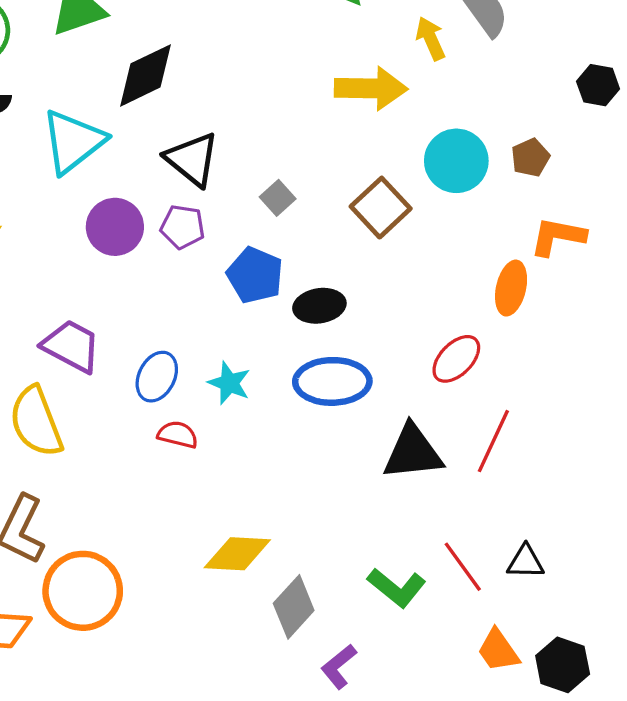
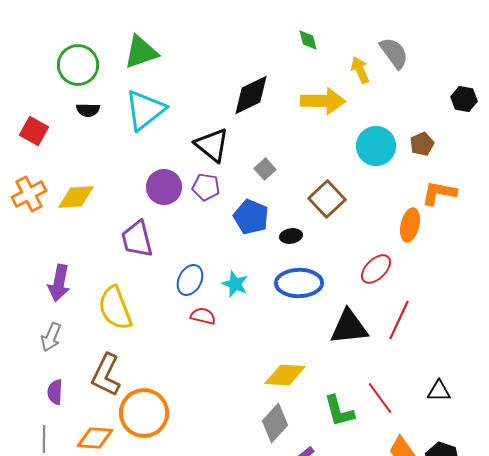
black diamond: (146, 75) -> (251, 95), moved
cyan triangle: (73, 142) -> (145, 110), moved
brown square: (381, 208) -> (327, 199), moved
black ellipse: (319, 306) -> (291, 236), size x0.7
purple trapezoid: (71, 346) -> (137, 239), moved, turned -132
yellow diamond: (237, 554) -> (285, 375), moved
black triangle: (526, 562) -> (439, 391), moved
green L-shape: (397, 588) -> (339, 411), turned 36

